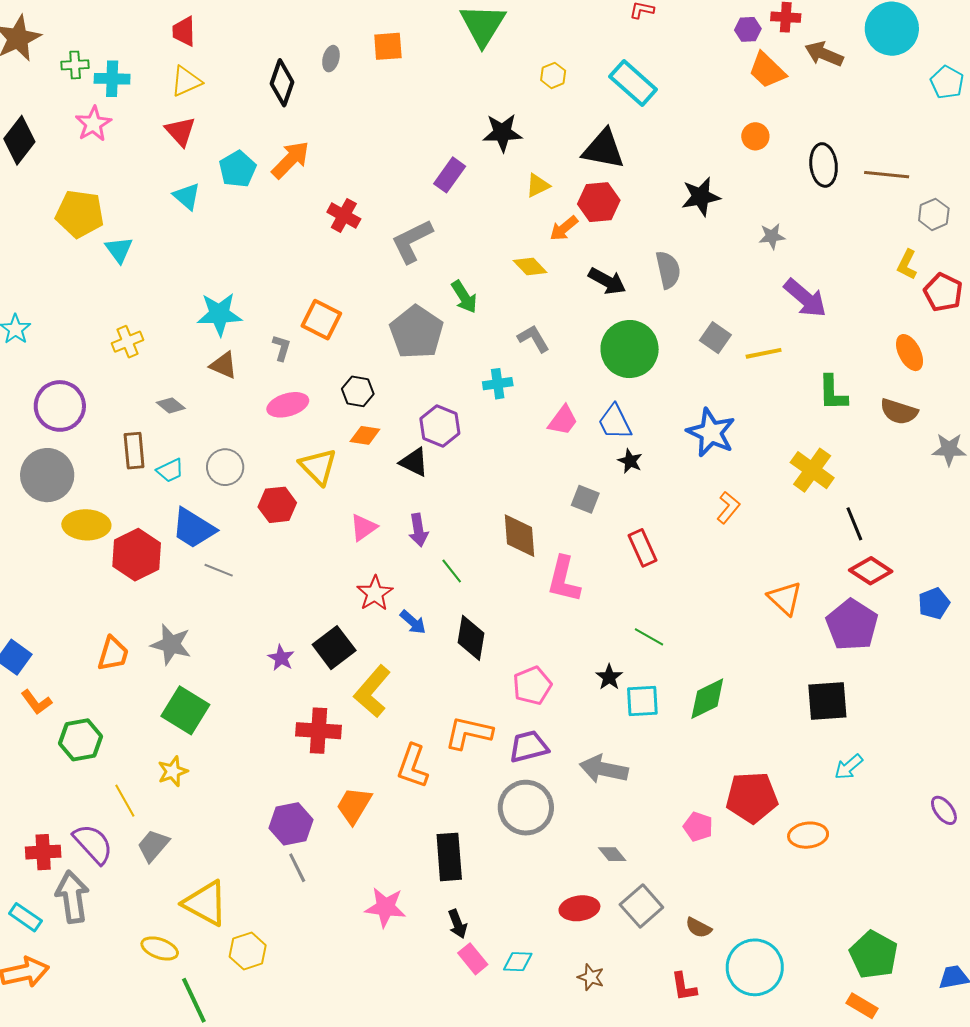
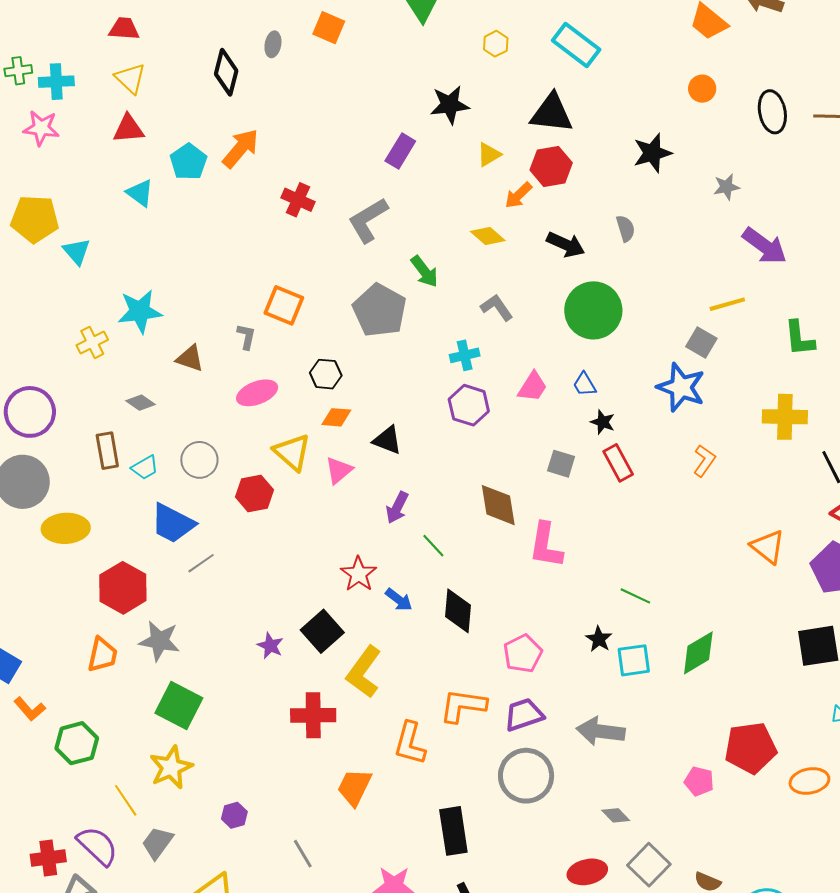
red trapezoid: (184, 31) -> (124, 29), turned 100
orange square: (388, 46) -> (329, 28), turned 32
yellow triangle: (186, 81) -> (130, 78), turned -48
pink star: (93, 124) -> (41, 128), turned -30
red triangle: (180, 131) -> (128, 129), turned -48
gray semicircle: (668, 270) -> (626, 228), size x0.7
cyan star: (219, 314) -> (140, 311), moved
gray square: (715, 338) -> (701, 343), moved
blue trapezoid: (615, 422) -> (584, 384), size x0.7
purple hexagon: (440, 426) -> (469, 405), moved
yellow cross: (812, 470) -> (785, 417), turned -30
pink triangle: (363, 527) -> (339, 470), moved
purple arrow: (418, 530) -> (397, 508), turned 40
red rectangle: (643, 548) -> (618, 463), moved
red hexagon: (137, 555) -> (123, 588), moved
gray line: (219, 570) -> (201, 563), turned -52
yellow star: (173, 771) -> (171, 767), size x1.4
purple hexagon: (291, 824) -> (234, 815), moved, size x0.6

